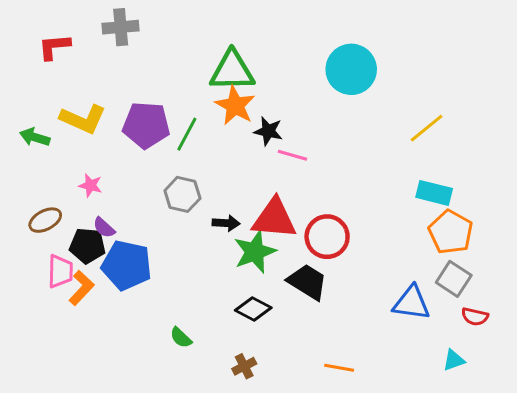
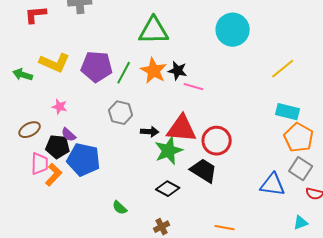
orange star: (235, 106) -> (154, 71), moved

